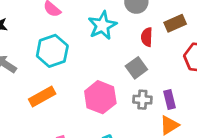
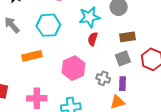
brown rectangle: (175, 23) -> (128, 37), moved
red semicircle: (147, 37) -> (93, 39), moved
gray square: (136, 68) -> (123, 58), moved

